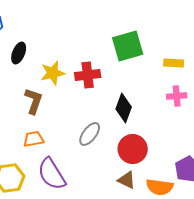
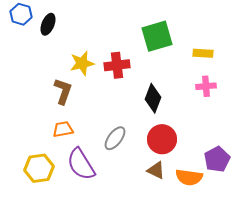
black ellipse: (19, 53) -> (48, 24), moved
gray ellipse: (90, 134) -> (115, 138), moved

